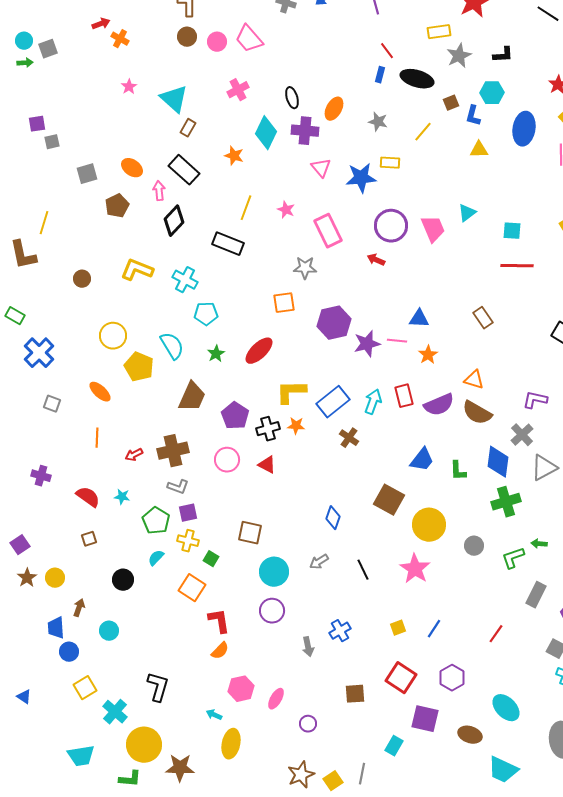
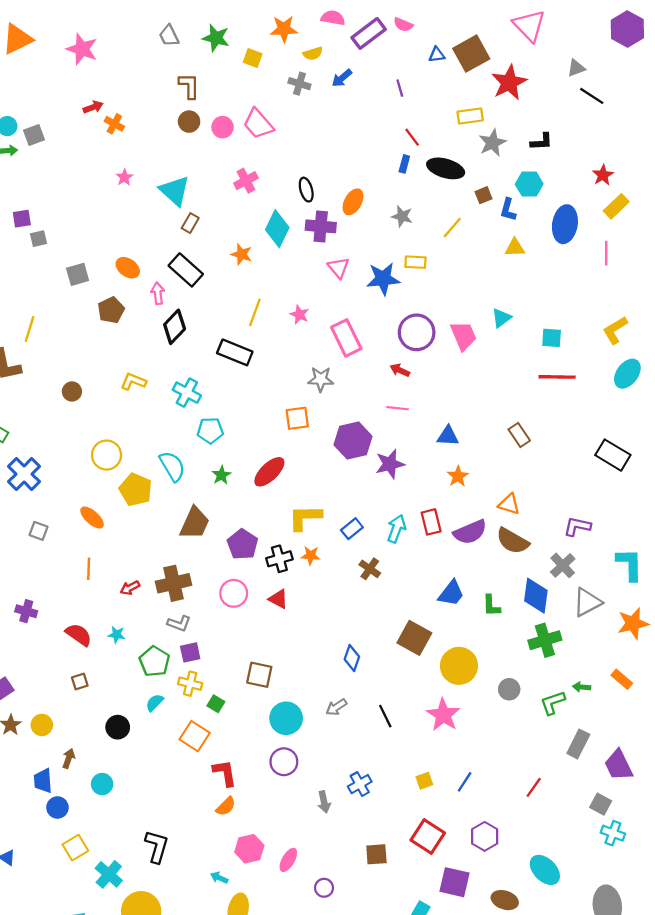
yellow L-shape: (137, 270) -> (133, 381), size x0.7
pink line: (397, 341) -> (398, 408), moved
blue rectangle: (333, 402) -> (352, 529), size x0.6

